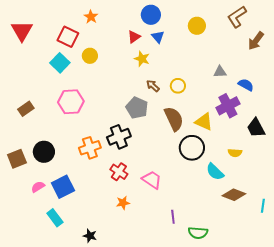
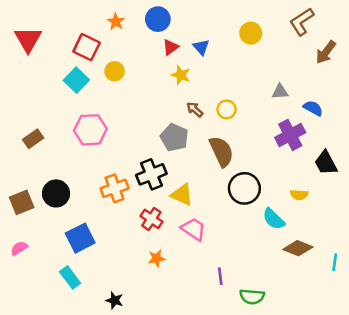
blue circle: (151, 15) -> (158, 19), moved
yellow triangle: (204, 122) -> (182, 195), moved
pink semicircle: (38, 187) -> (19, 248), moved

